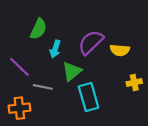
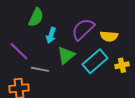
cyan rectangle: (89, 97) -> (95, 61), moved, turned 65

